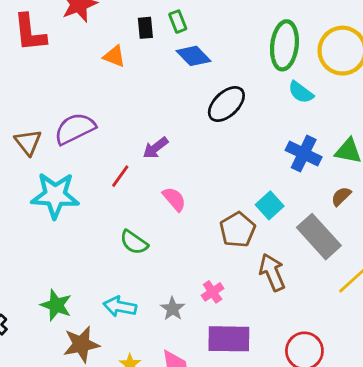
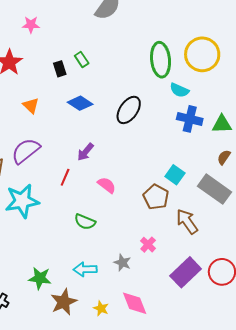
orange triangle: (114, 56) -> (31, 106), moved, turned 36
blue diamond: (193, 56) -> (80, 103), moved
blue cross: (304, 154) -> (190, 119), moved
purple rectangle: (229, 339) -> (186, 272), moved, turned -32

